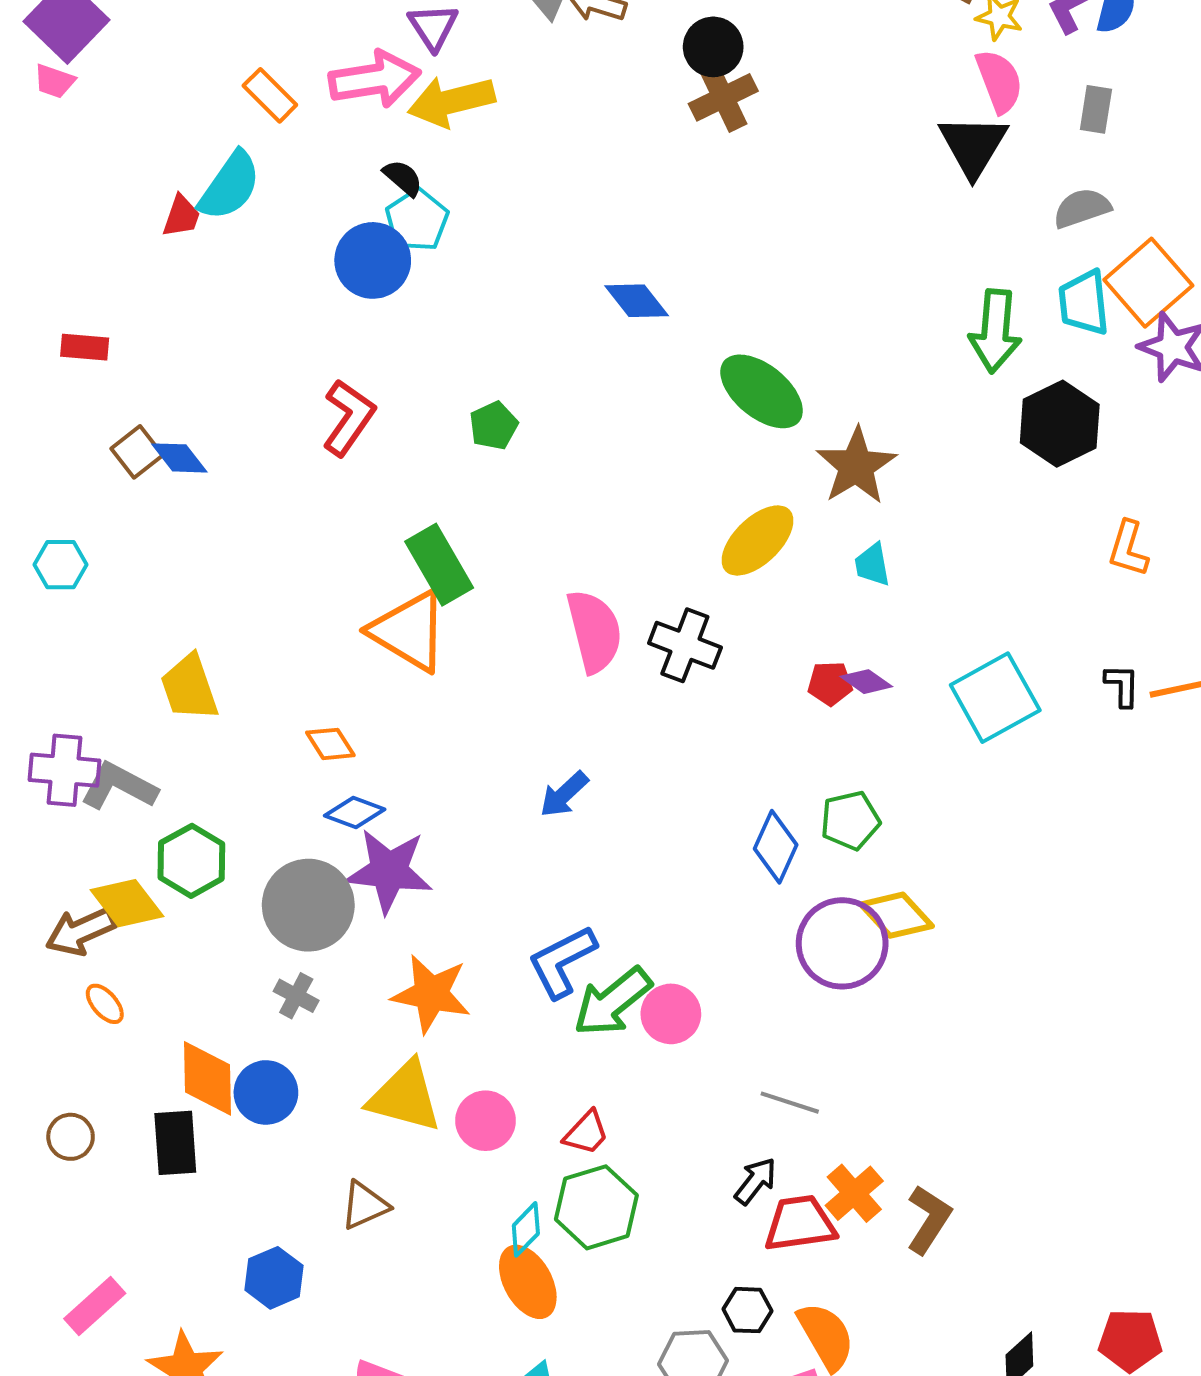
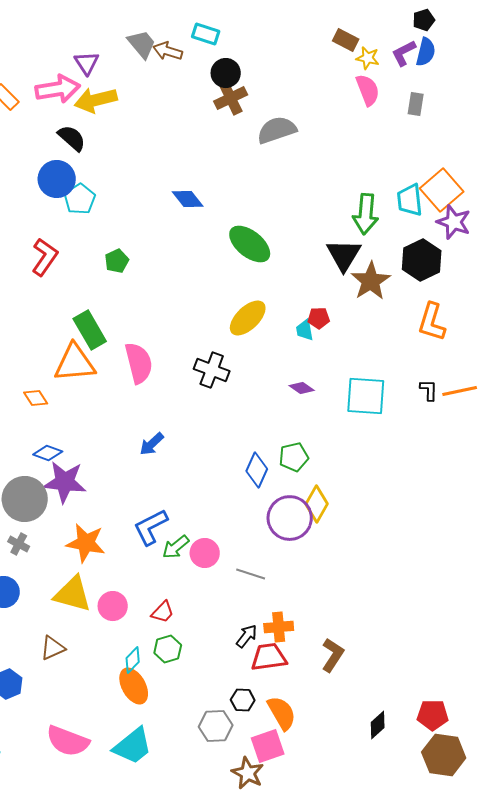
black triangle: (973, 146) -> (344, 255), moved
black semicircle: (403, 178) -> (72, 138), size x1.4
gray semicircle: (1082, 208) -> (277, 130), moved, size x1.4
cyan pentagon: (417, 220) -> (80, 199), moved
black hexagon: (1060, 424) -> (422, 260), moved
brown star: (856, 466) -> (371, 281), moved
orange L-shape: (1128, 549) -> (432, 322), size x1.4
orange triangle: (409, 631) -> (75, 363), turned -36
pink semicircle: (594, 631) -> (139, 363), moved
red pentagon: (830, 684) -> (319, 318), moved
cyan square: (995, 698) -> (366, 396), turned 33
orange diamond: (330, 744) -> (36, 398), moved
yellow diamond: (897, 915) -> (317, 504), turned 72
green arrow: (612, 1002) -> (176, 547), size x0.7
gray line: (790, 1103) -> (251, 574), moved
orange cross: (854, 1193) -> (279, 627), moved, turned 36
green hexagon: (596, 1207) -> (168, 649), size x0.7

